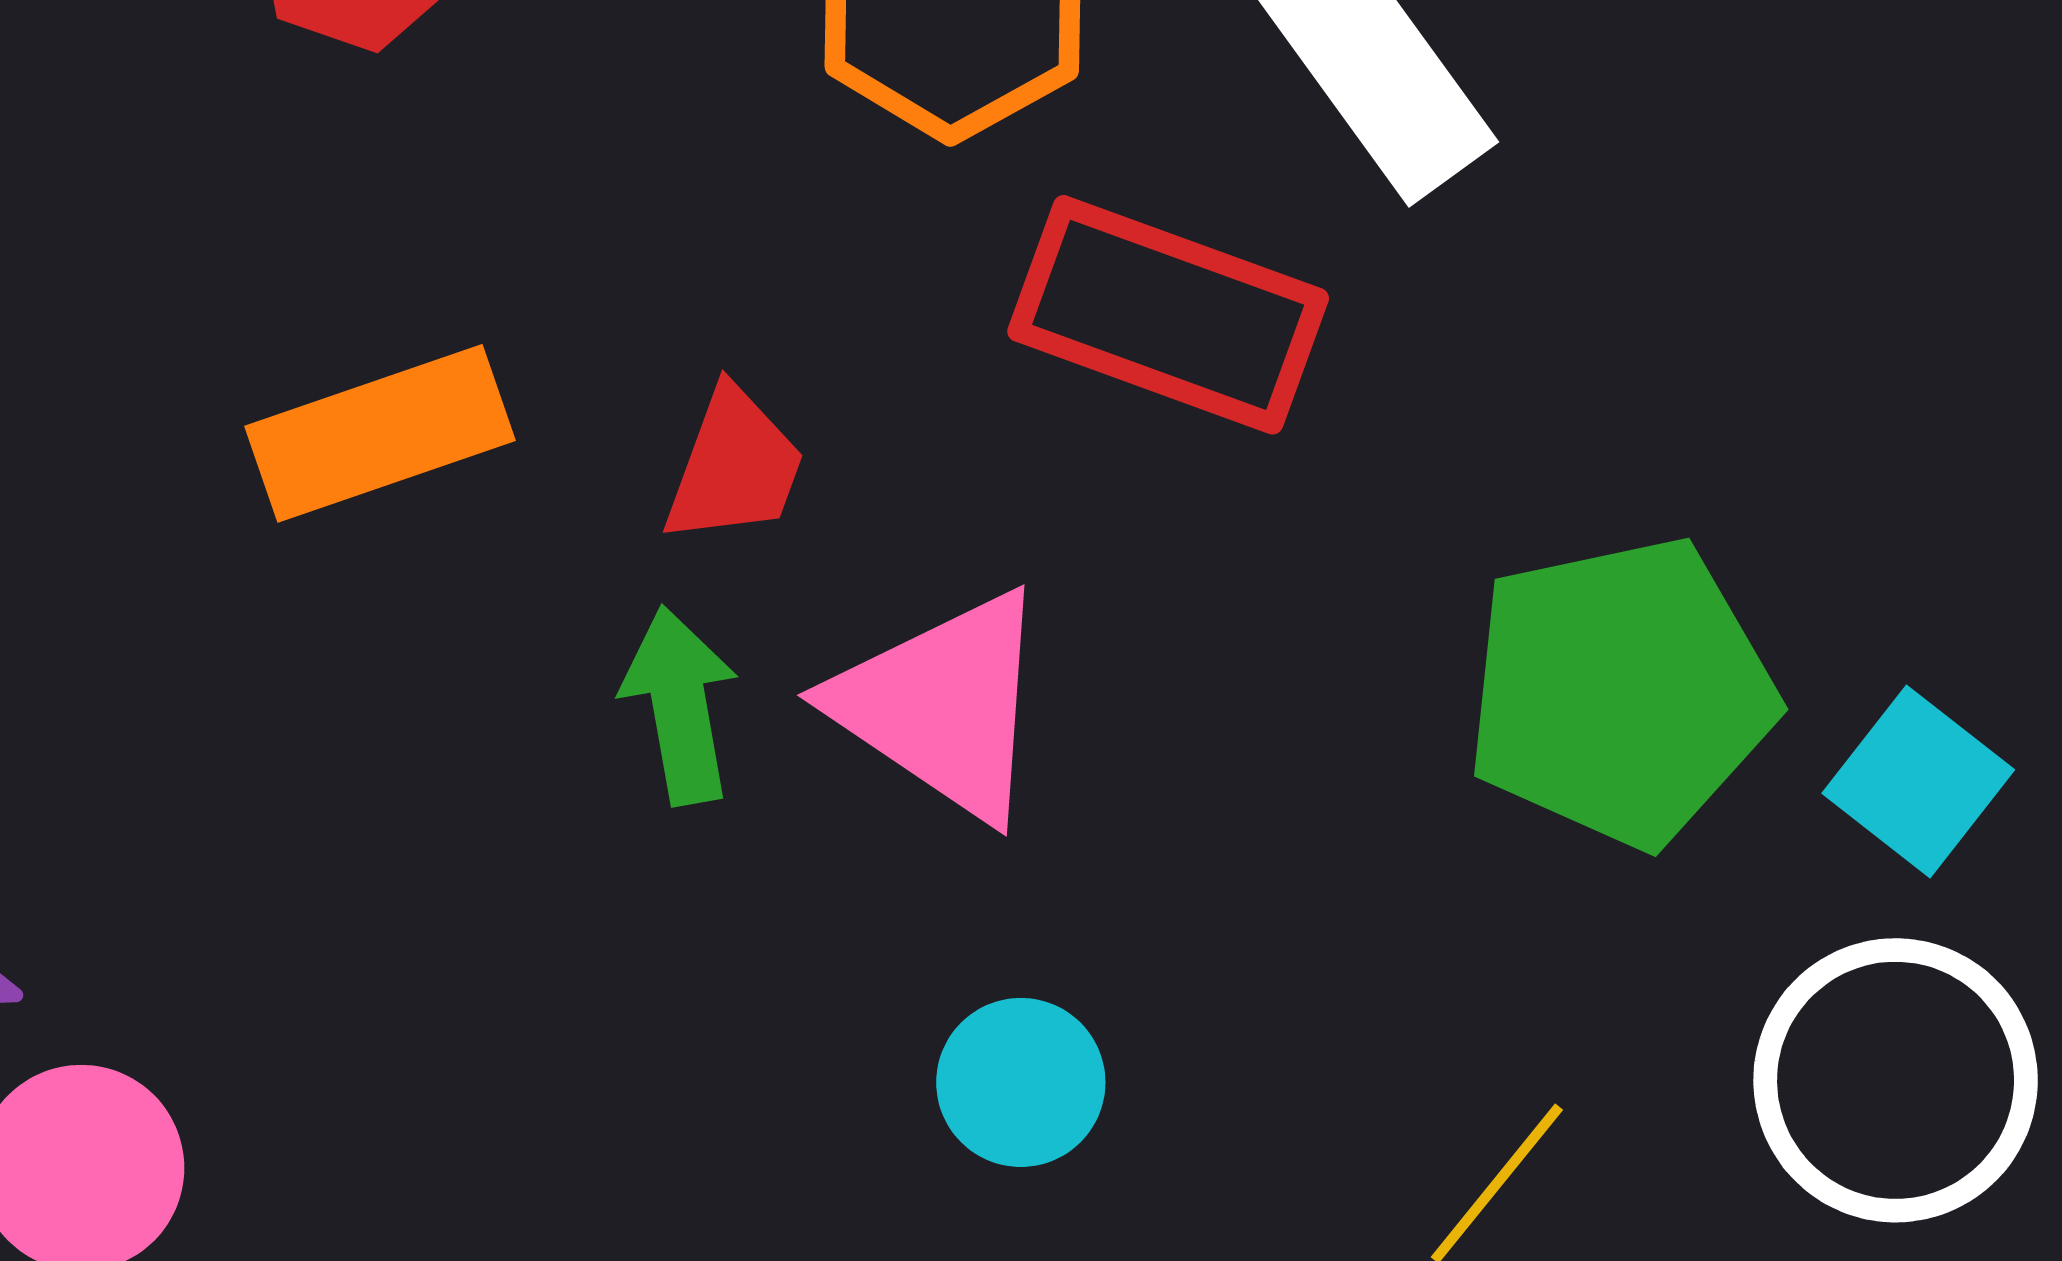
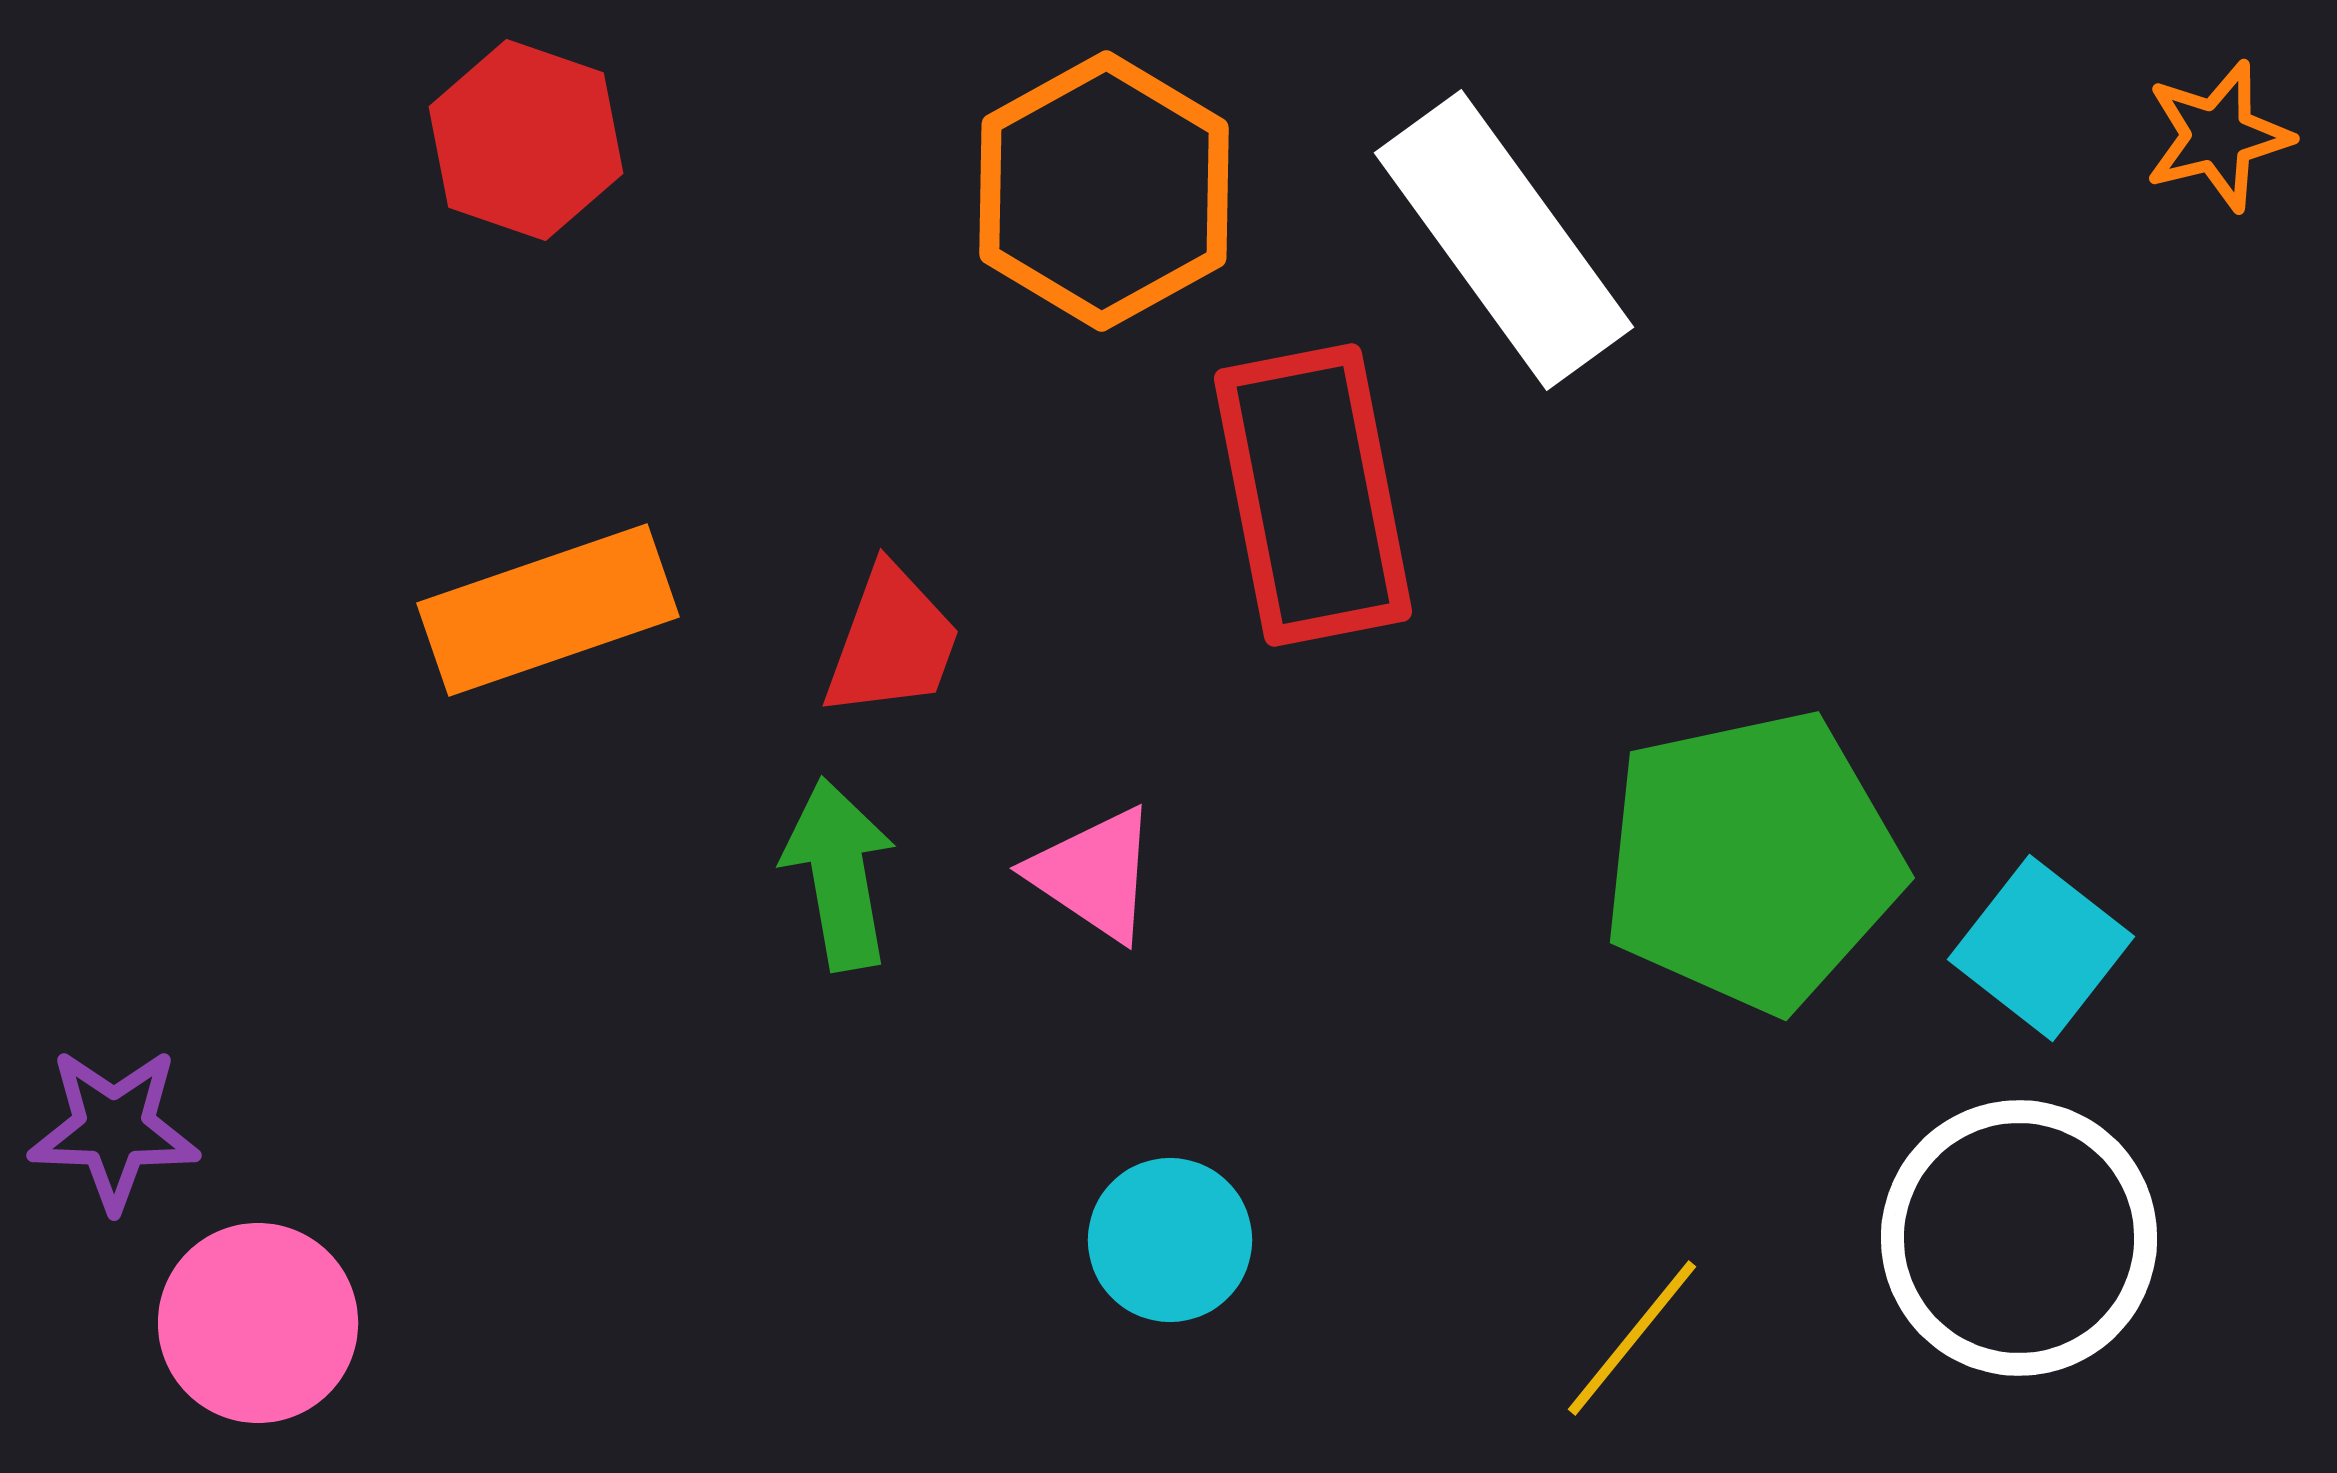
red rectangle: (1168, 315) -> (1313, 495), turned 59
pink triangle: (943, 705) -> (1094, 874), size x0.6

